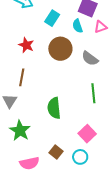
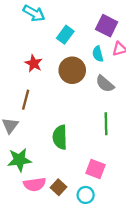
cyan semicircle: (77, 26) -> (98, 54), moved
green star: (20, 131) -> (19, 160), turned 30
pink square: (87, 134) -> (95, 169), turned -30
pink semicircle: (29, 163) -> (35, 184), moved

